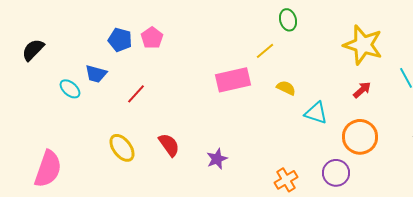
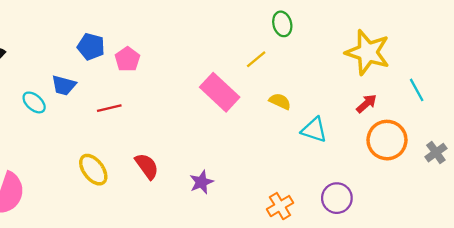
pink pentagon: (152, 38) -> (127, 59), moved
pink rectangle: (233, 80) -> (220, 92), turned 56
red line: (136, 94) -> (109, 108), turned 35
orange circle: (360, 137) -> (387, 140), moved

